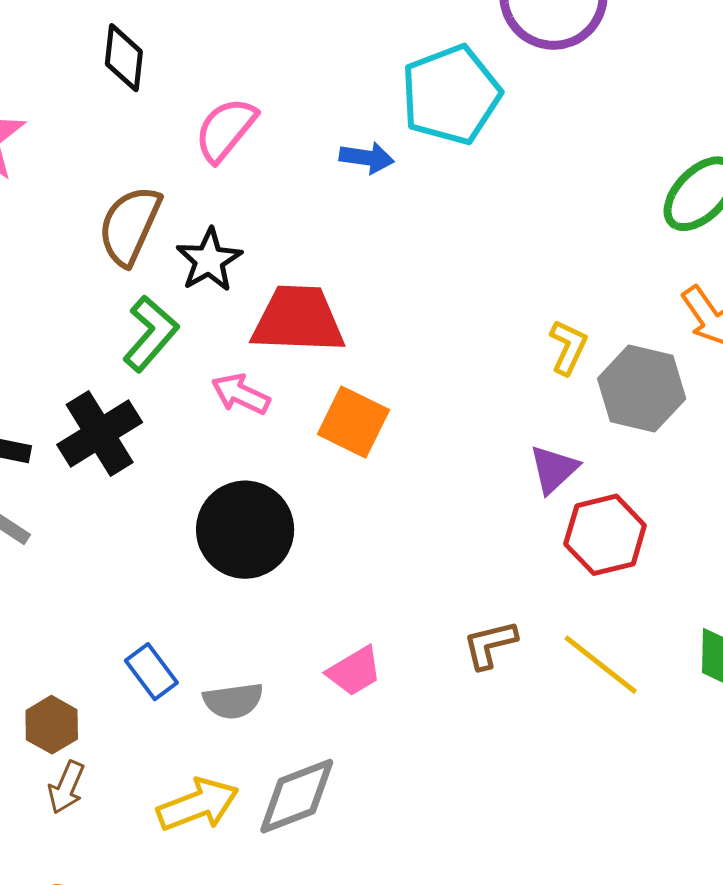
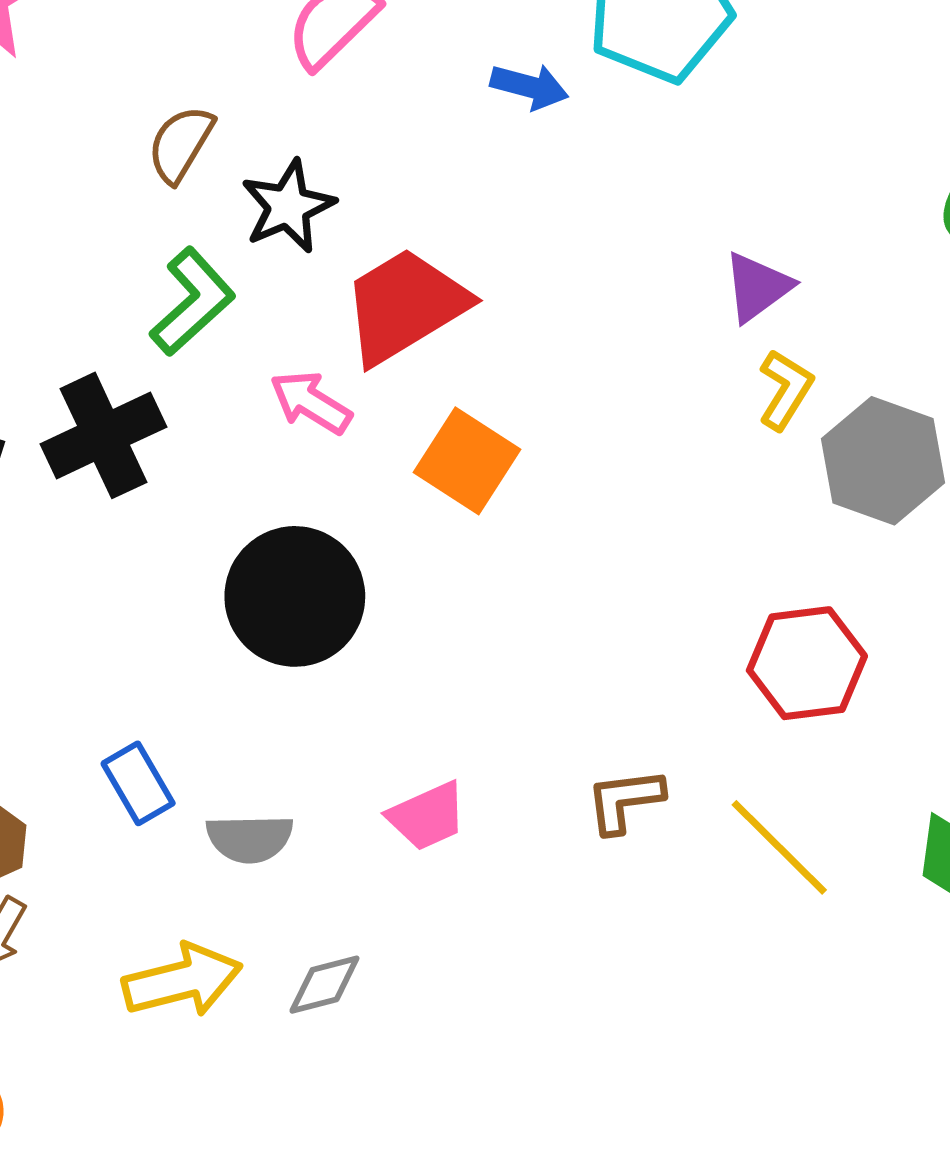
brown semicircle: (130, 225) -> (181, 144), size x0.7
red trapezoid: (298, 320) -> (405, 306), turned -40
purple triangle: (554, 469) -> (757, 287), moved
gray diamond: (297, 796) -> (324, 985), size x0.6

